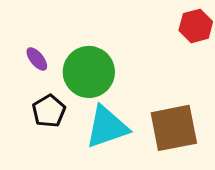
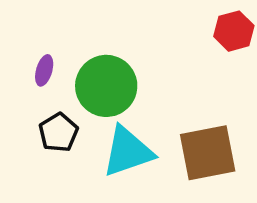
purple ellipse: (37, 59) -> (44, 70), turned 55

